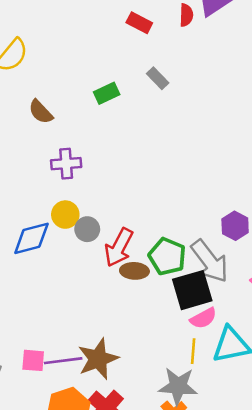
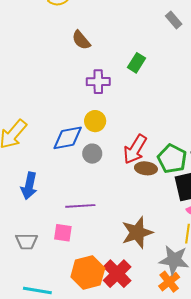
green rectangle: (107, 93) -> (137, 63), moved, turned -36
gray circle: (87, 229) -> (92, 154), moved
brown star: (98, 359) -> (137, 233), moved
purple line: (63, 361) -> (80, 206), moved

